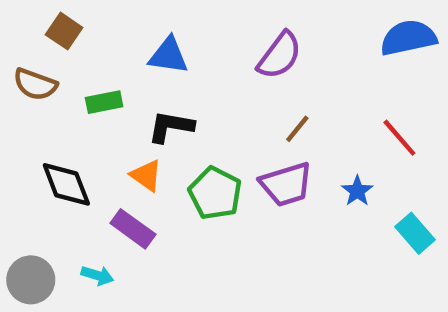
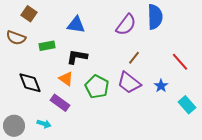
blue semicircle: (408, 38) -> (155, 17), moved, turned 100
purple trapezoid: (286, 184) -> (129, 83), turned 55

